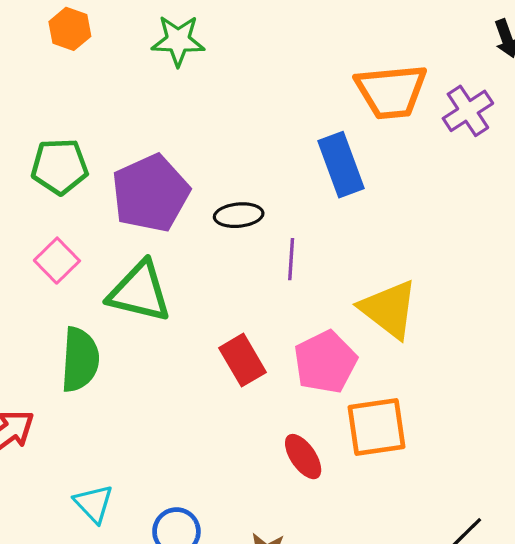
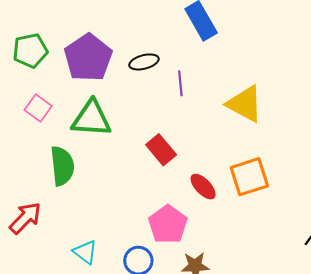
pink pentagon: (325, 362) -> (168, 224), moved
red ellipse: (303, 457) -> (203, 187), moved

